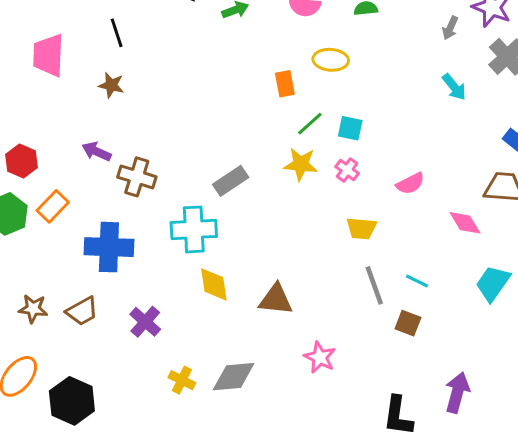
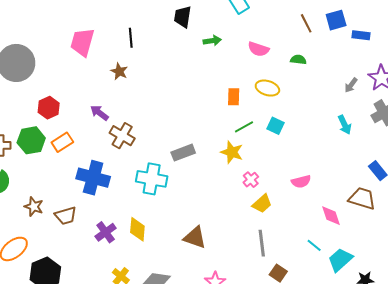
cyan square: (350, 128) -> (276, 126), moved
pink cross: (347, 170) -> (251, 180), moved
yellow trapezoid: (361, 228) -> (262, 204), turned -60
cyan line: (417, 281) -> (314, 245), moved
yellow diamond: (214, 284) -> (137, 229), moved

